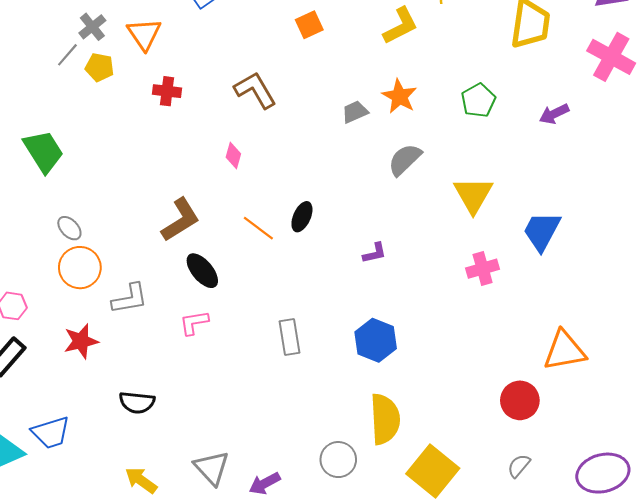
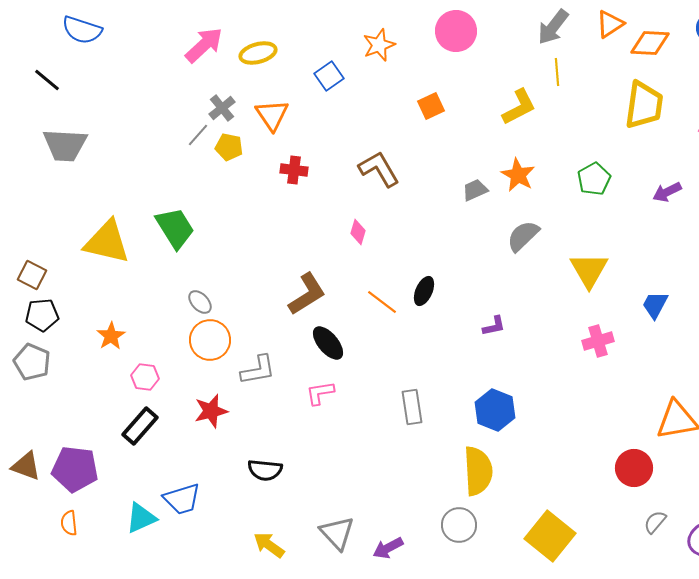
blue trapezoid: (542, 231) -> (655, 305), size x0.7
yellow semicircle: (385, 419) -> (478, 471), moved
gray semicircle: (519, 466) -> (655, 522), moved

